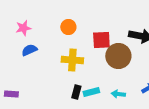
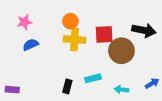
yellow cross: (72, 60) -> (75, 40), moved
black rectangle: (76, 92) -> (67, 86), moved
cyan rectangle: (91, 92) -> (93, 78), moved

